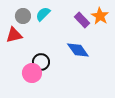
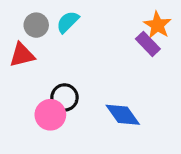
purple rectangle: (82, 20) -> (148, 44), moved
blue diamond: (78, 50) -> (123, 115), moved

